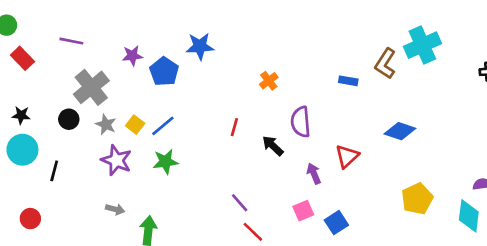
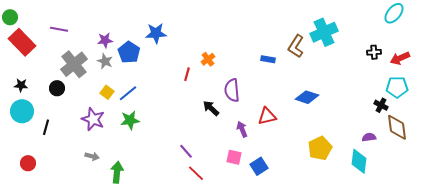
red rectangle: (22, 58) -> (22, 42), size x1.5
gray star: (106, 125) -> (105, 61), moved
red line: (234, 127) -> (187, 74), moved
red triangle: (347, 156) -> (267, 116), turned 30
pink square: (303, 211) -> (234, 157), turned 35

